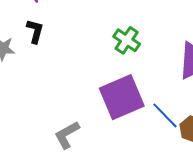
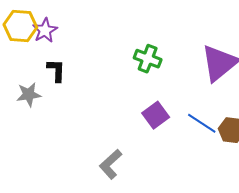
purple square: (122, 97) -> (156, 115), size x0.6

